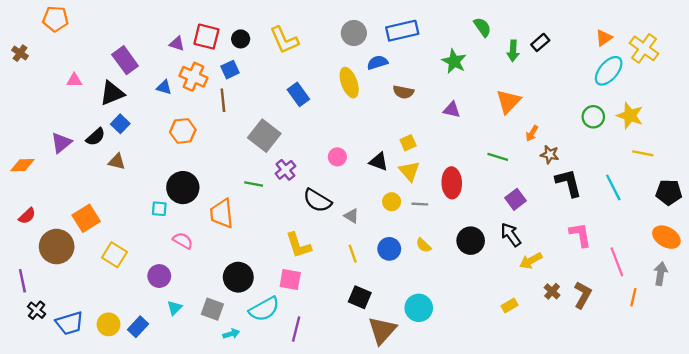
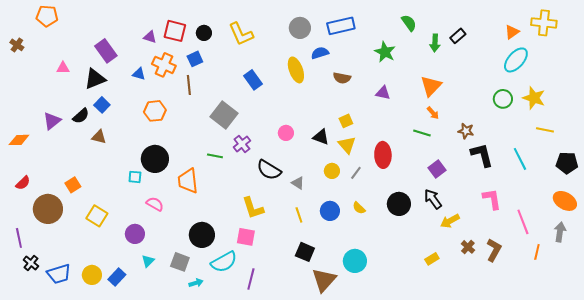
yellow cross: (644, 48) -> (544, 23), moved, turned -30
orange arrow: (532, 133) -> (433, 113), moved, turned -72
gray line: (420, 204) -> (356, 173), turned -56
orange square: (86, 218) -> (73, 185), size x0.7

